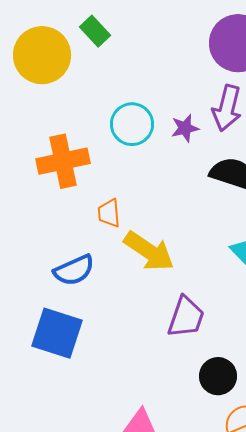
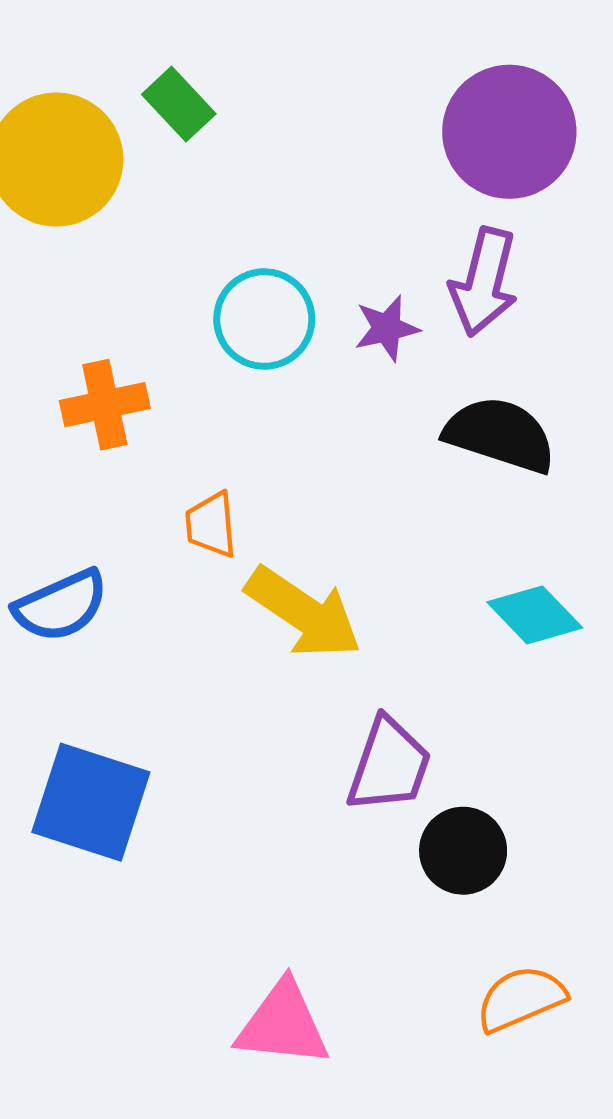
orange cross: (63, 161) -> (105, 405), size x0.7
blue semicircle: (74, 270) -> (61, 606), moved
black circle: (218, 376) -> (463, 851), moved

